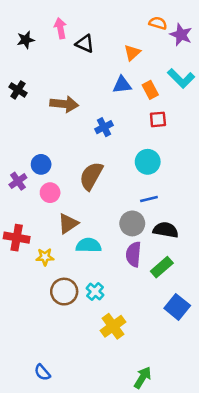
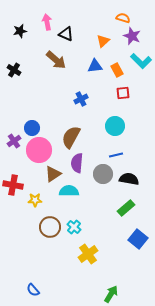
purple star: (181, 35) -> (132, 36), moved
brown arrow: (64, 104) -> (56, 60), moved, turned 35
pink circle: (50, 193) -> (39, 150), size x1.6
purple semicircle: (134, 254) -> (77, 163), moved

